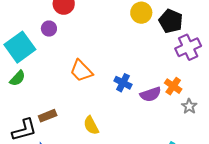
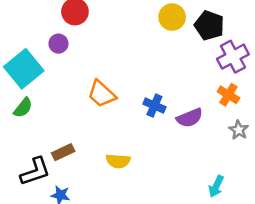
orange cross: (173, 86) -> (228, 95), moved
yellow semicircle: (91, 125) -> (118, 161), turned -54

